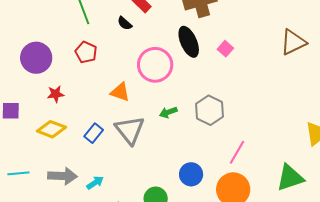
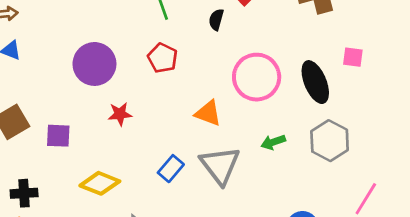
black semicircle: (125, 23) -> (216, 20), turned 63
black ellipse: (189, 42) -> (315, 82), moved
pink square: (225, 49) -> (353, 57), turned -35
yellow diamond: (51, 129) -> (100, 183), moved

